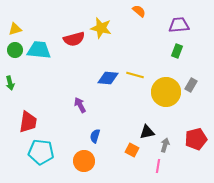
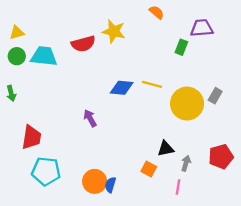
green rectangle: (177, 51) -> (181, 47), moved
blue semicircle: (95, 136) -> (110, 185), moved

